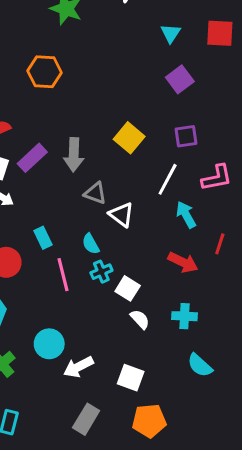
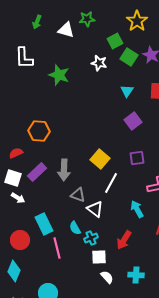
orange hexagon: (45, 72) -> (39, 131), moved
white line: (168, 179) -> (111, 183), moved
cyan rectangle: (43, 238) -> (44, 224), size x1.5
red arrow: (183, 262) -> (124, 240), moved, turned 96
cyan cross: (101, 272) -> (91, 238), moved
white square: (128, 288) -> (99, 257), turned -35

